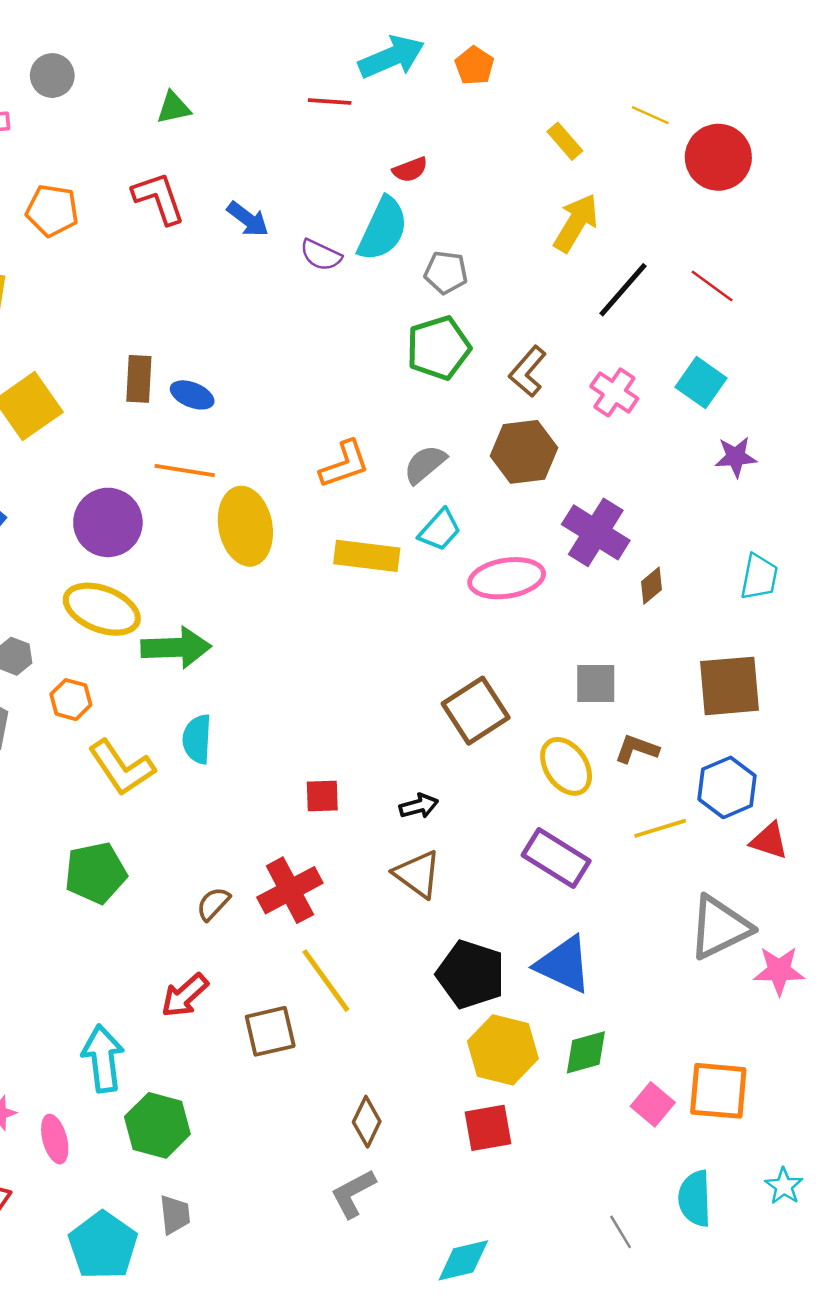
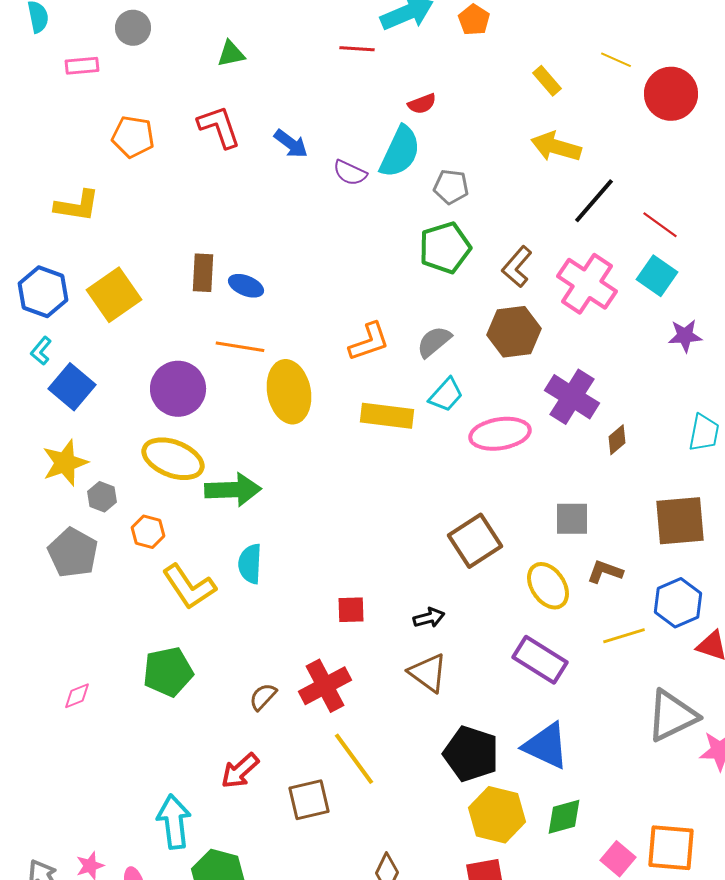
yellow arrow: (576, 223) -> (556, 147), turned -105
red line: (712, 286) -> (660, 225), moved
pink cross: (614, 392) -> (587, 284), size x1.5

